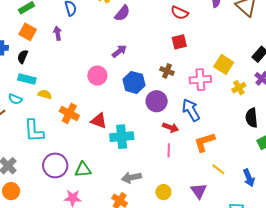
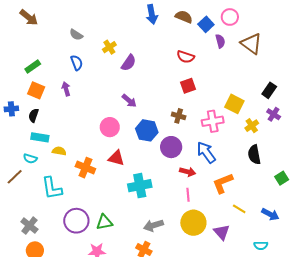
purple arrow: (119, 51) -> (129, 101), turned 84
black semicircle: (252, 118) -> (254, 155), moved
red triangle: (99, 121) -> (116, 158), moved
blue arrow: (249, 178) -> (270, 214), turned -36
yellow circle: (163, 192) -> (193, 223), moved, size x1.6

